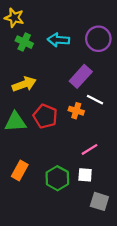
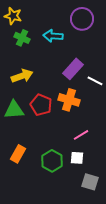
purple circle: (98, 39) -> (82, 19), moved
white line: (95, 100) -> (95, 81), moved
orange cross: (76, 111) -> (69, 100), size x1.5

